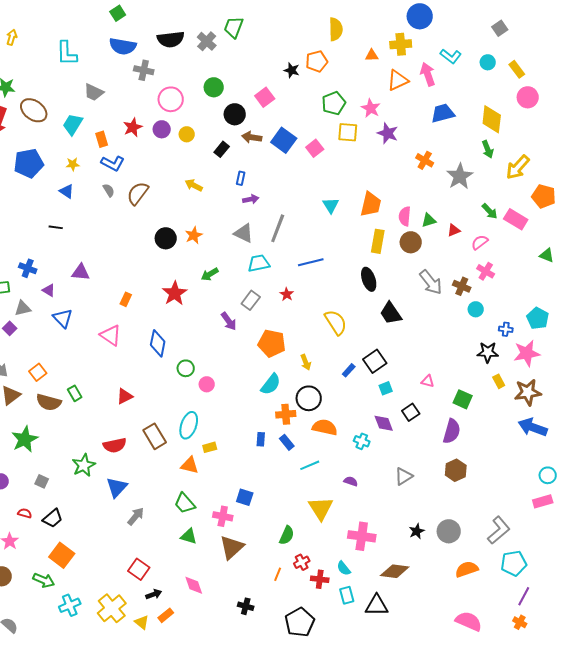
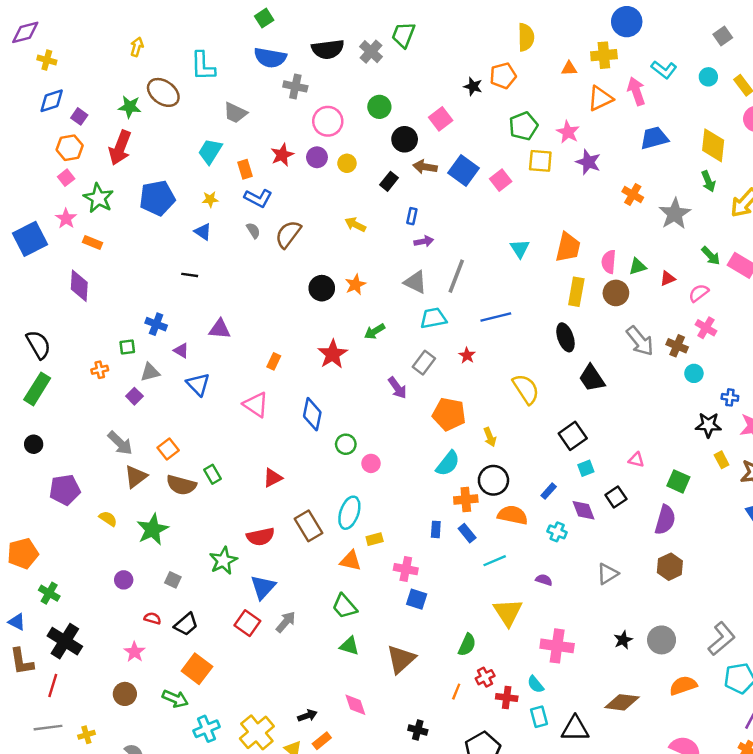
brown ellipse: (34, 110) -> (163, 92), moved
blue rectangle: (349, 370) -> (549, 491), moved
pink cross: (223, 516) -> (406, 569), moved
red square: (139, 569) -> (247, 623), moved
brown diamond: (395, 571) -> (622, 702), moved

